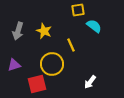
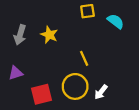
cyan semicircle: (94, 26) -> (116, 21), moved
yellow line: (71, 45) -> (84, 58), moved
yellow circle: (52, 64) -> (75, 86), moved

